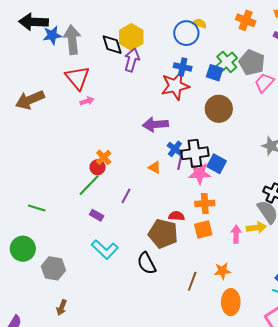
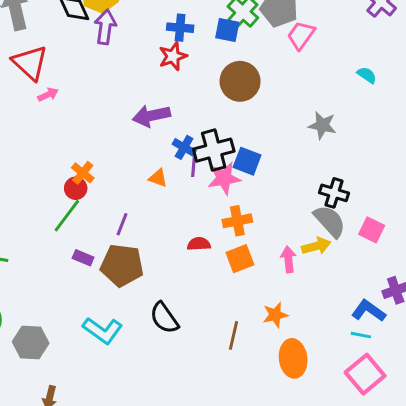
red star: (175, 86) -> (173, 56), size x0.7
brown pentagon: (163, 234) -> (122, 265), moved
cyan L-shape: (105, 249) -> (103, 330), moved

